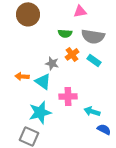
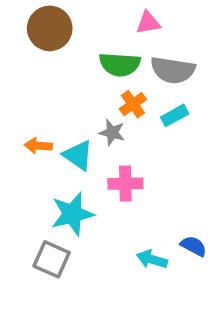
green semicircle: (65, 33) -> (120, 64), size x1.5
cyan rectangle: (94, 60) -> (175, 115), turned -64
gray star: (52, 63) -> (112, 133), moved
cyan arrow: (92, 111) -> (152, 259), moved

